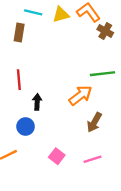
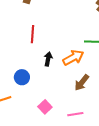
red line: (19, 80) -> (33, 34), moved
black arrow: (37, 102) -> (48, 59), moved

